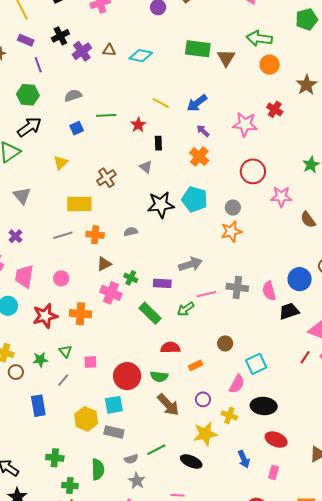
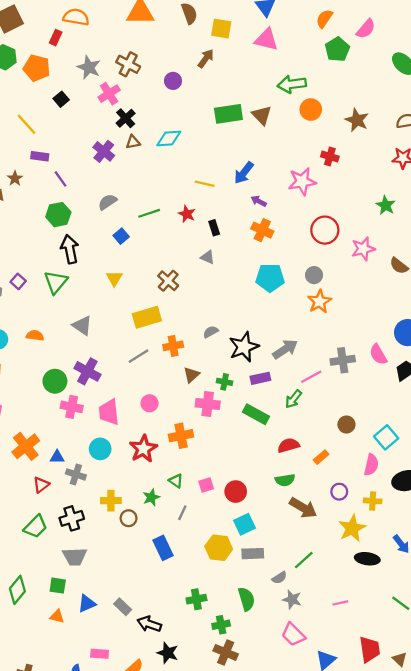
black cross: (60, 36) -> (126, 118), moved
black arrow: (29, 127) -> (70, 249), turned -50
black star: (161, 205) -> (244, 347), moved
purple cross: (16, 236) -> (87, 371), size x1.6
red circle: (127, 376) -> (236, 492), moved, size x0.7
black ellipse: (191, 461) -> (367, 559), moved

